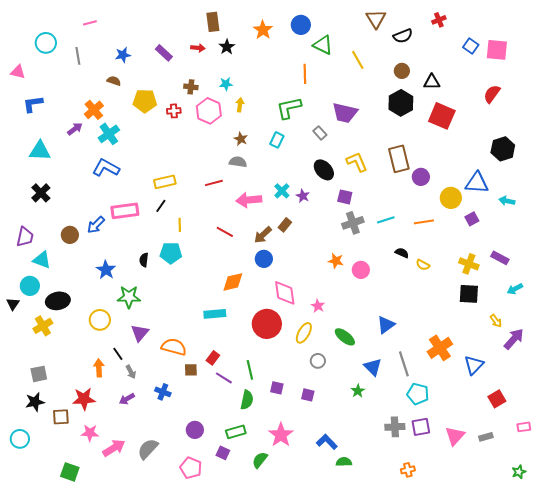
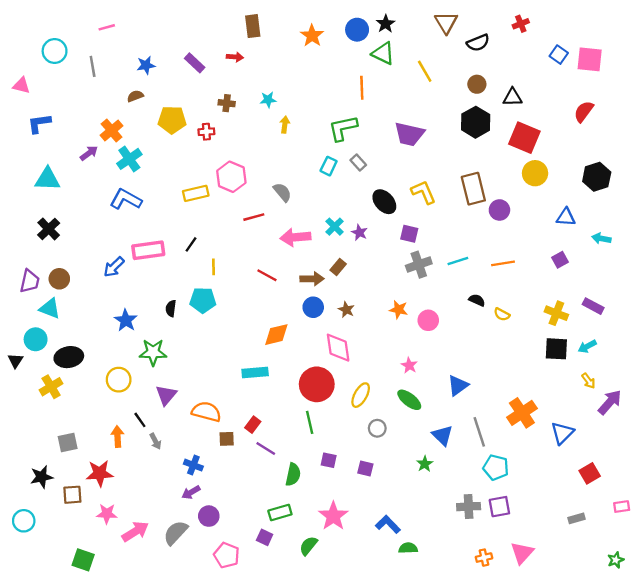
black star: (227, 47) -> (386, 24), moved
brown semicircle: (114, 81) -> (135, 96), turned -40
pink hexagon: (209, 111) -> (231, 177), moved
gray rectangle: (320, 133) -> (358, 163), moved
brown star: (241, 139) -> (346, 310), moved
gray semicircle: (238, 162) -> (282, 192), turned 42
yellow rectangle: (165, 182) -> (196, 193), moved
blue triangle: (477, 183) -> (566, 217), size x0.7
yellow circle: (451, 198) -> (535, 173), moved
brown circle: (70, 235) -> (59, 279), moved
brown arrow: (263, 235) -> (312, 279), turned -138
cyan arrow: (515, 289) -> (587, 346), moved
pink star: (318, 306) -> (409, 365), moved
green line: (250, 370) -> (310, 422), moved
gray square: (39, 374) -> (68, 442), moved
purple arrow: (127, 399) -> (191, 492), moved
purple circle: (195, 430) -> (209, 516), moved
pink triangle: (455, 436) -> (522, 553), moved

